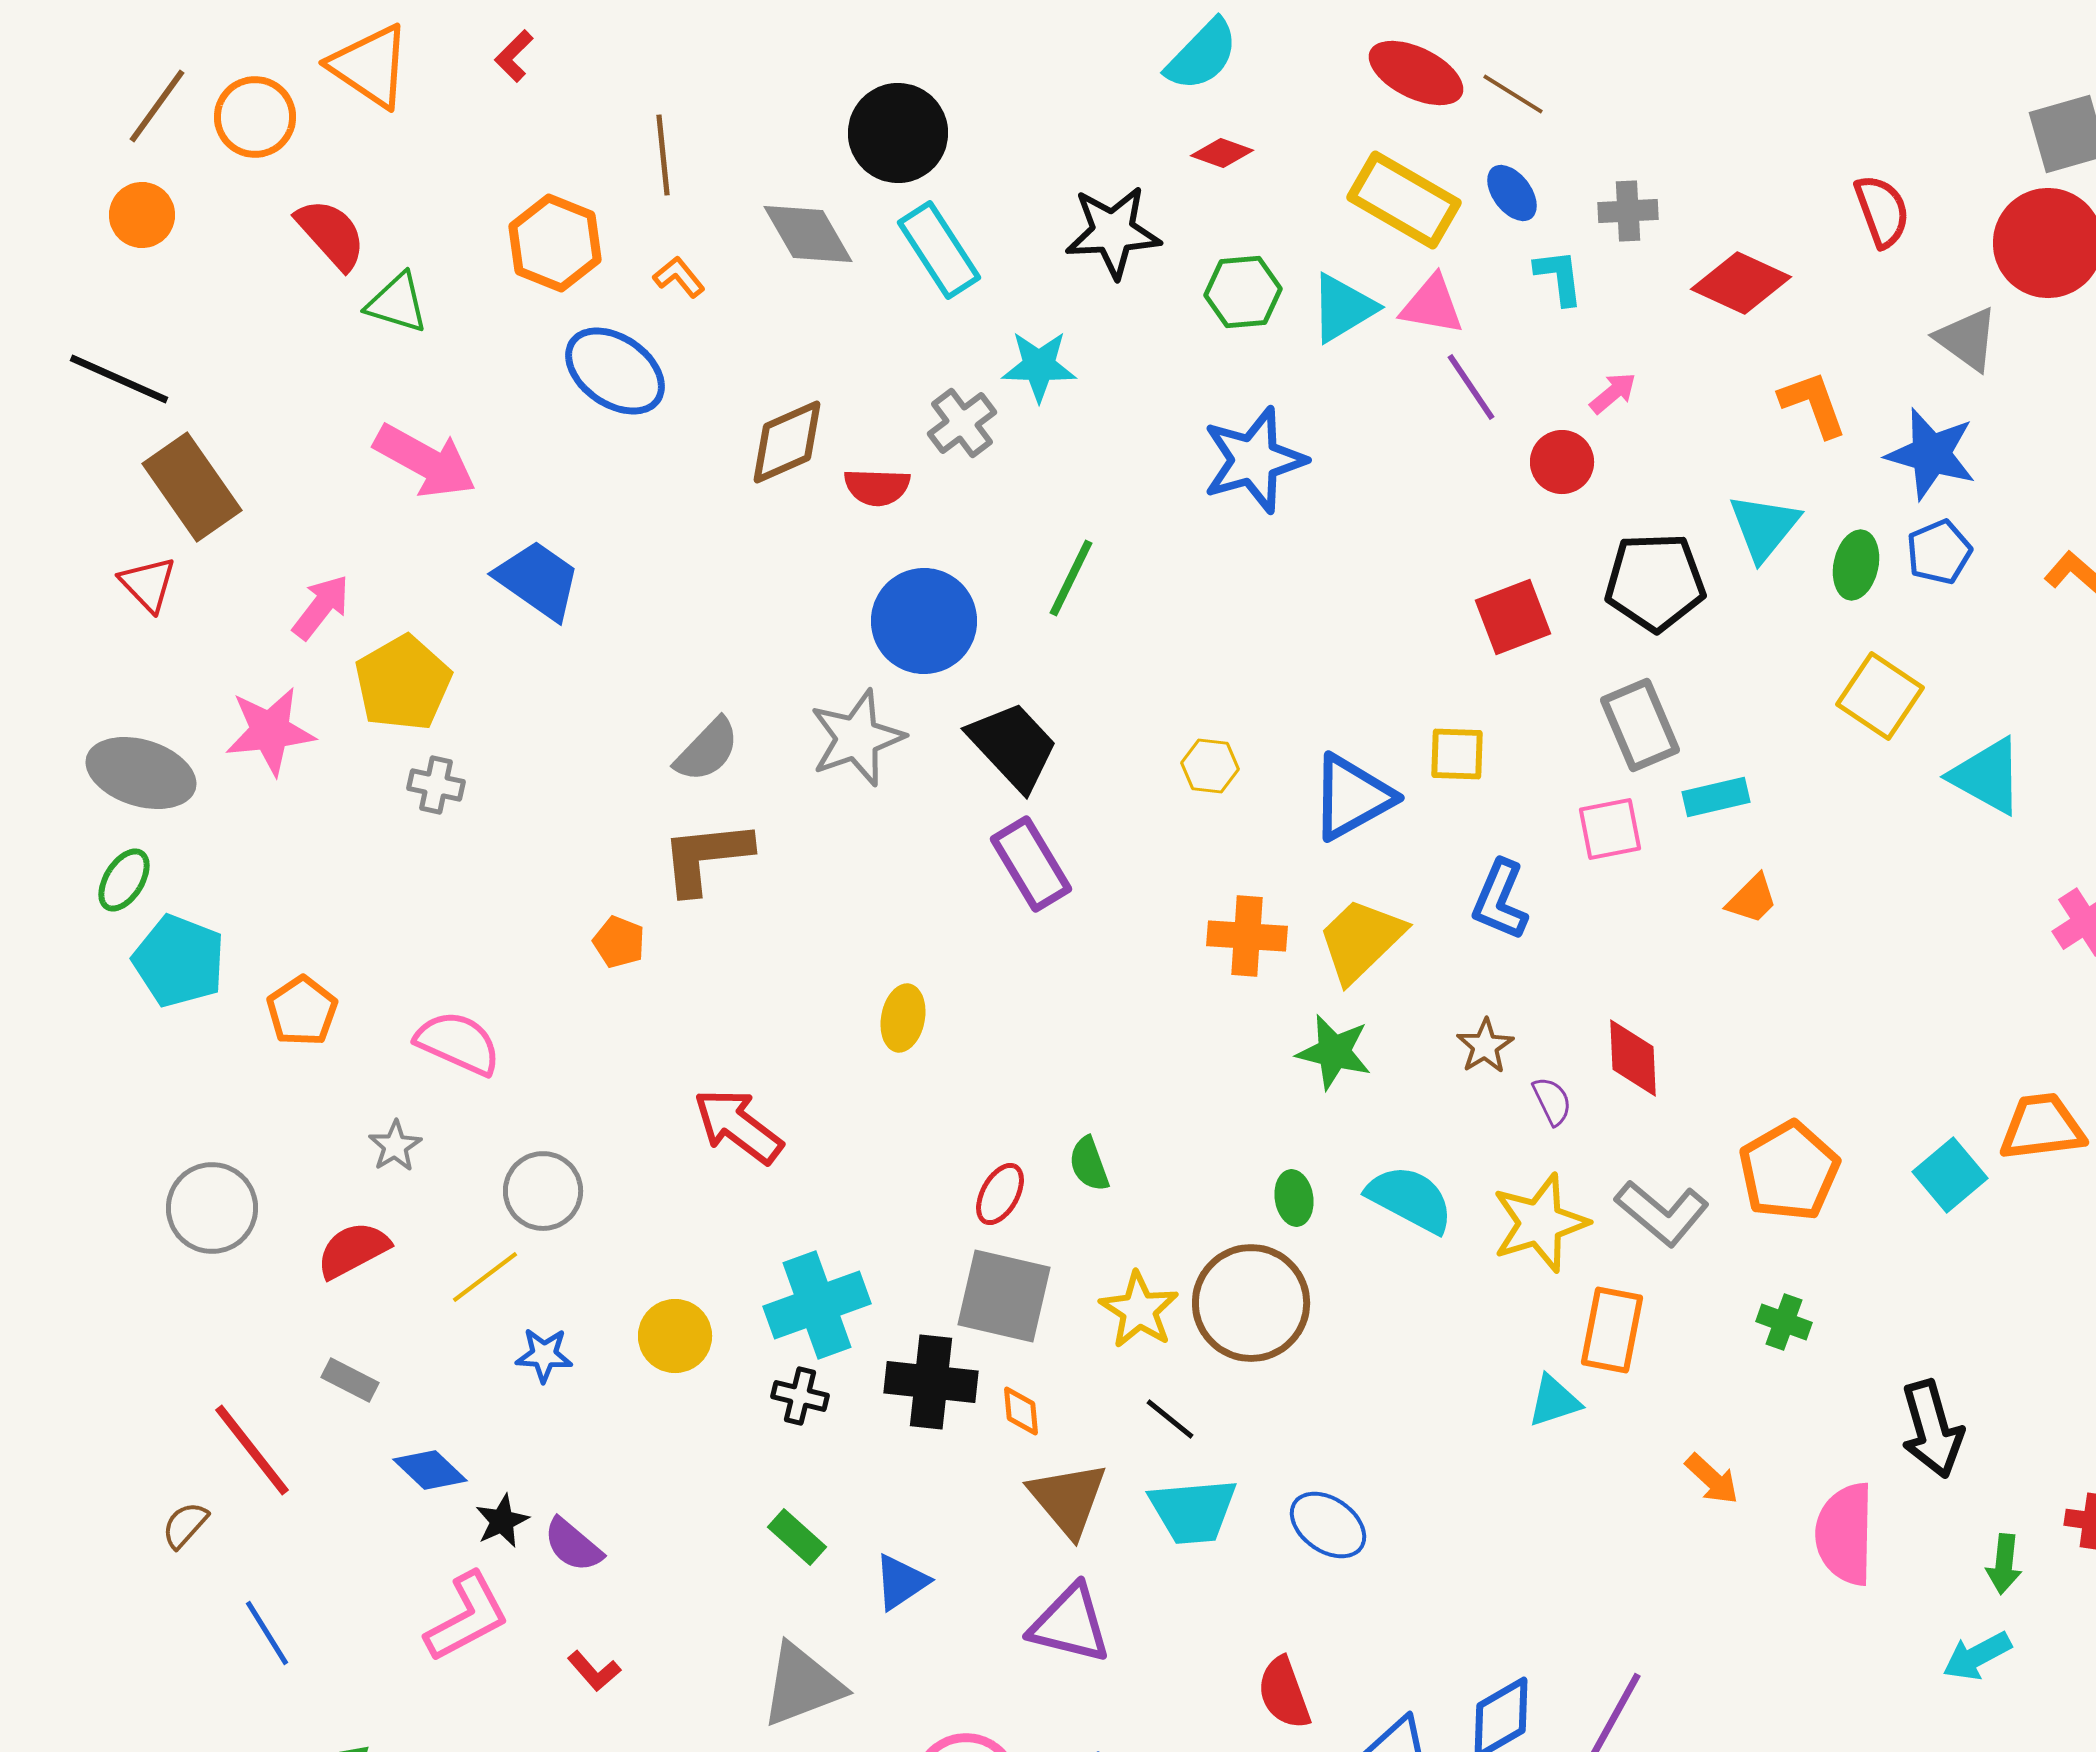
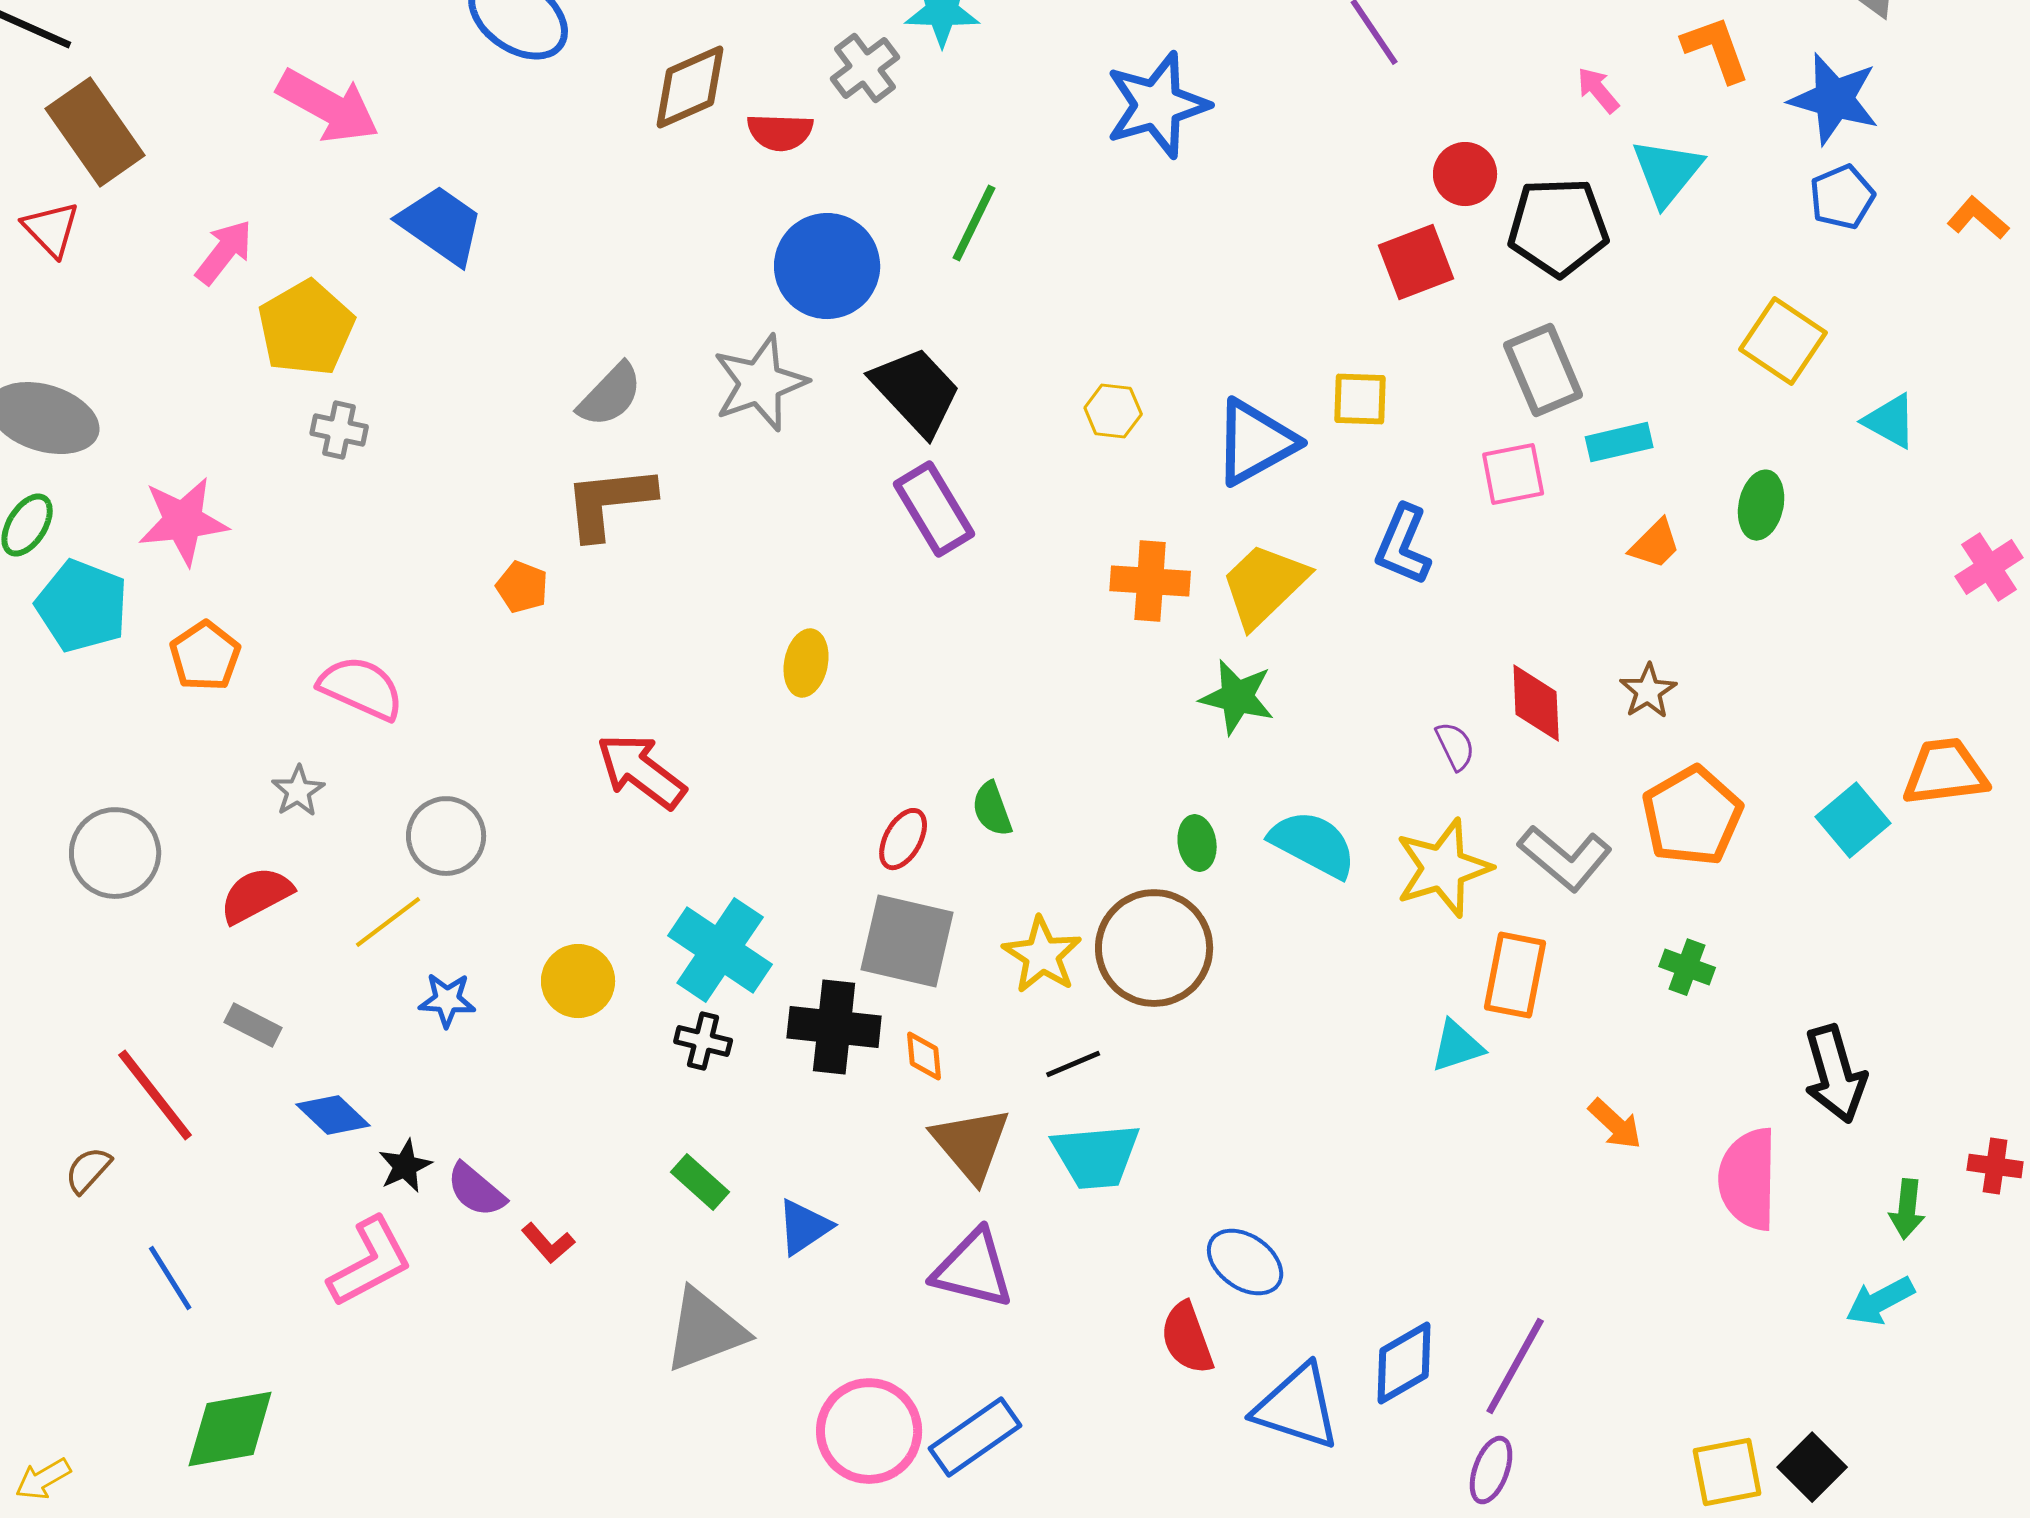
pink arrow: (1613, 393) -> (1598, 90), moved, turned -90
red circle: (1562, 462) -> (1465, 174), moved
green ellipse: (1856, 565) -> (1761, 505), moved
pink star: (270, 731) -> (183, 521), moved
cyan triangle: (1987, 776) -> (1890, 421), size x0.7
brown star: (1485, 1046) -> (1648, 691), moved
cyan cross: (817, 1305) -> (720, 950), turned -36
black line: (1170, 1419) -> (1073, 1064), turned -62
blue ellipse: (1328, 1525) -> (1245, 1262), moved
red L-shape: (594, 1671) -> (548, 1243), moved

